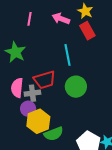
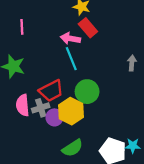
pink arrow: (61, 19) -> (70, 38), moved
purple circle: (28, 109) -> (54, 117), moved
yellow hexagon: (38, 121) -> (71, 111), moved

